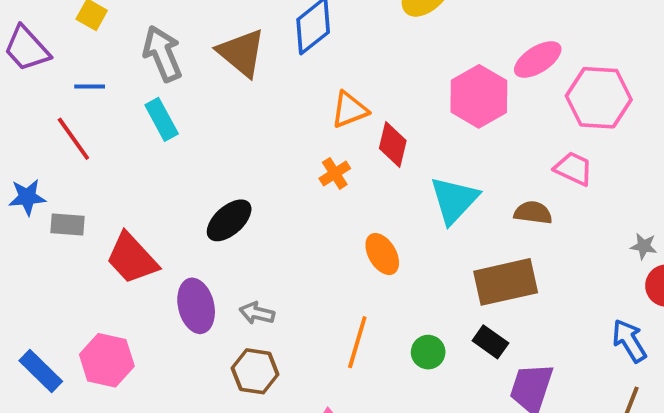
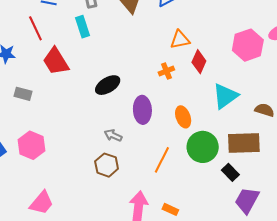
gray rectangle: (68, 225) -> (23, 94), moved
red trapezoid: (132, 258) -> (56, 61), moved
purple ellipse: (196, 306) -> (142, 110), moved
green circle: (428, 352) -> (203, 147), moved, size x1.8

